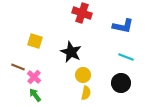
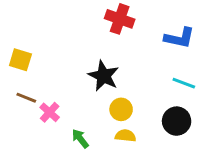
yellow square: (35, 41) -> (20, 60), moved
yellow semicircle: (86, 93) -> (125, 136), turned -96
green arrow: (35, 95) -> (80, 139), moved

